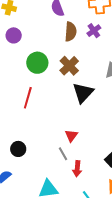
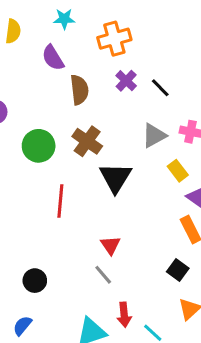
purple cross: (94, 31) -> (126, 81), moved
red line: (28, 98) -> (60, 201), moved
red arrow: (77, 169) -> (124, 315), moved

